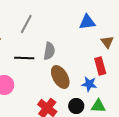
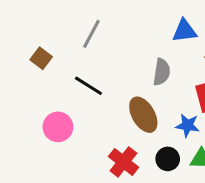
gray semicircle: (49, 51) -> (162, 72), moved
black line: (24, 58) -> (88, 86), turned 30

